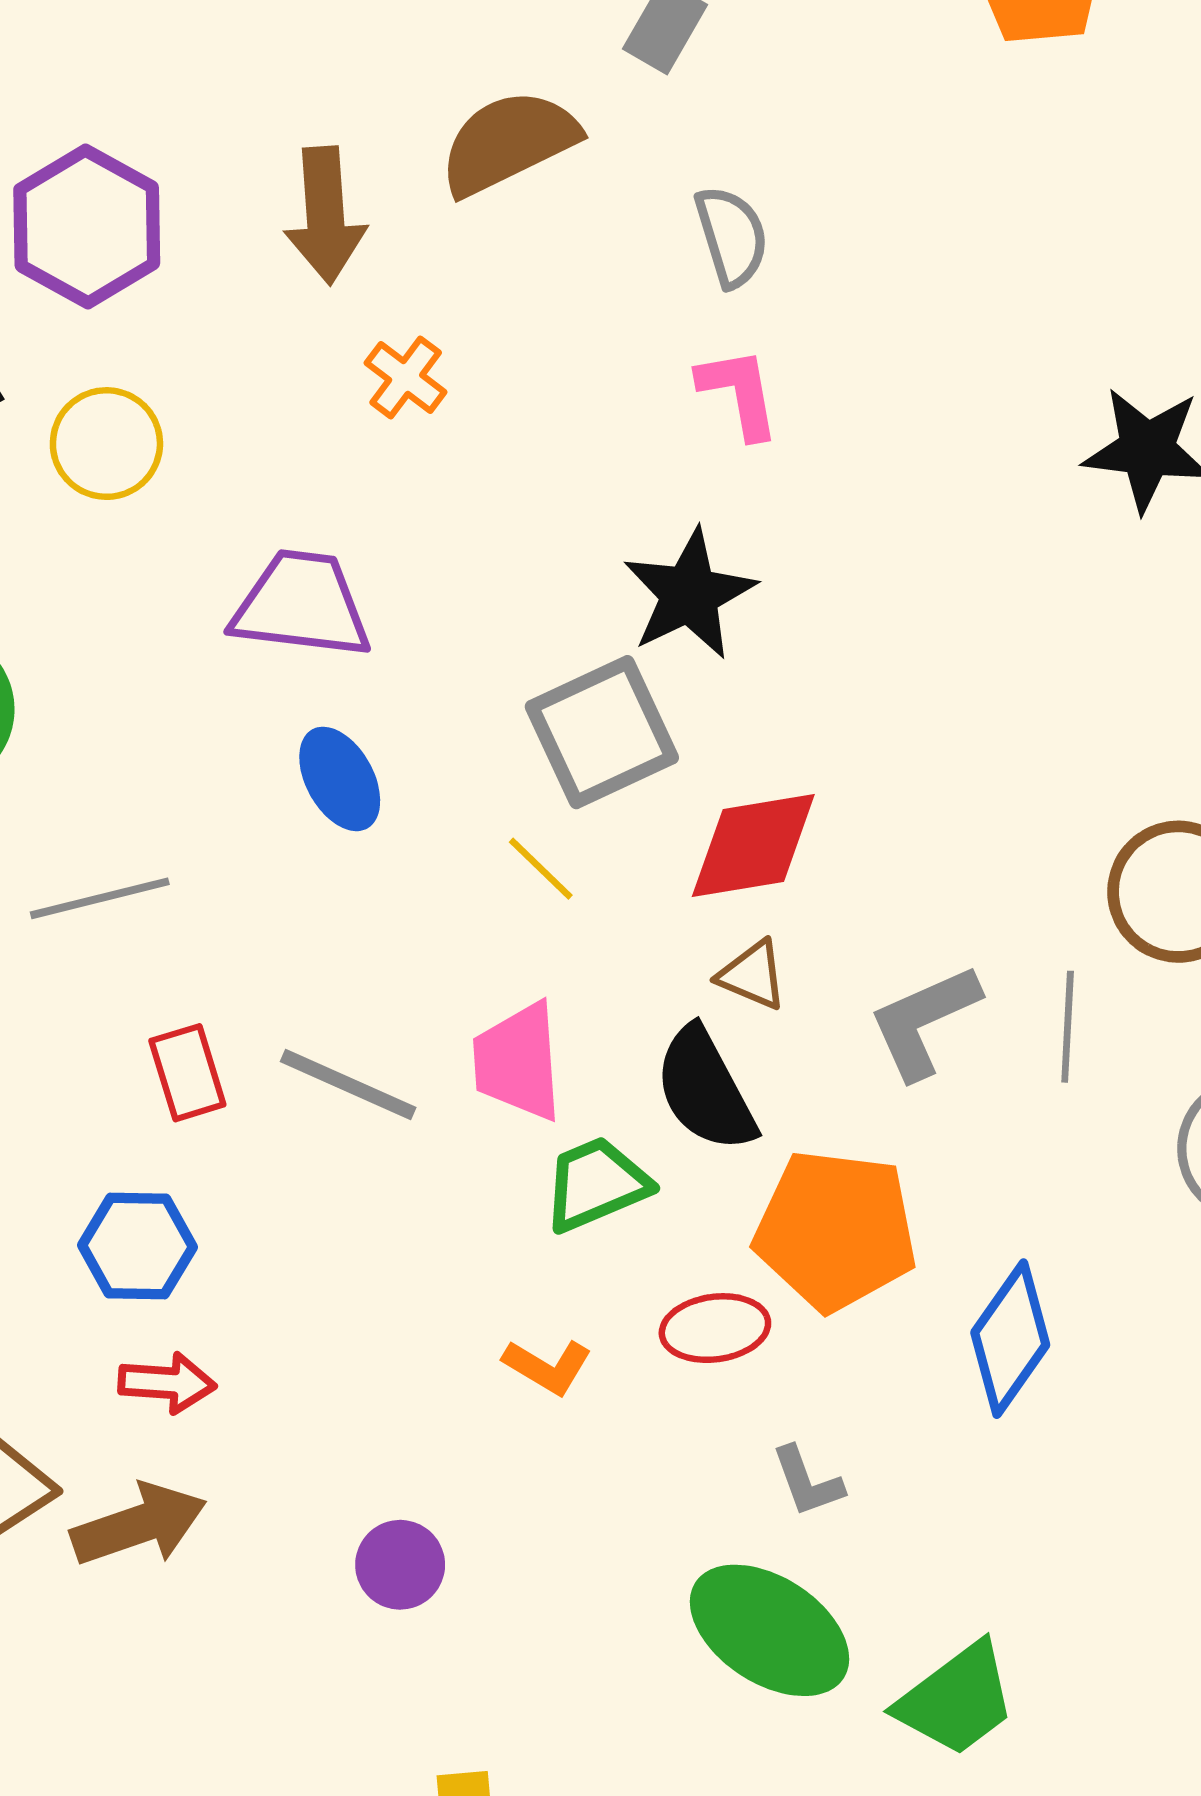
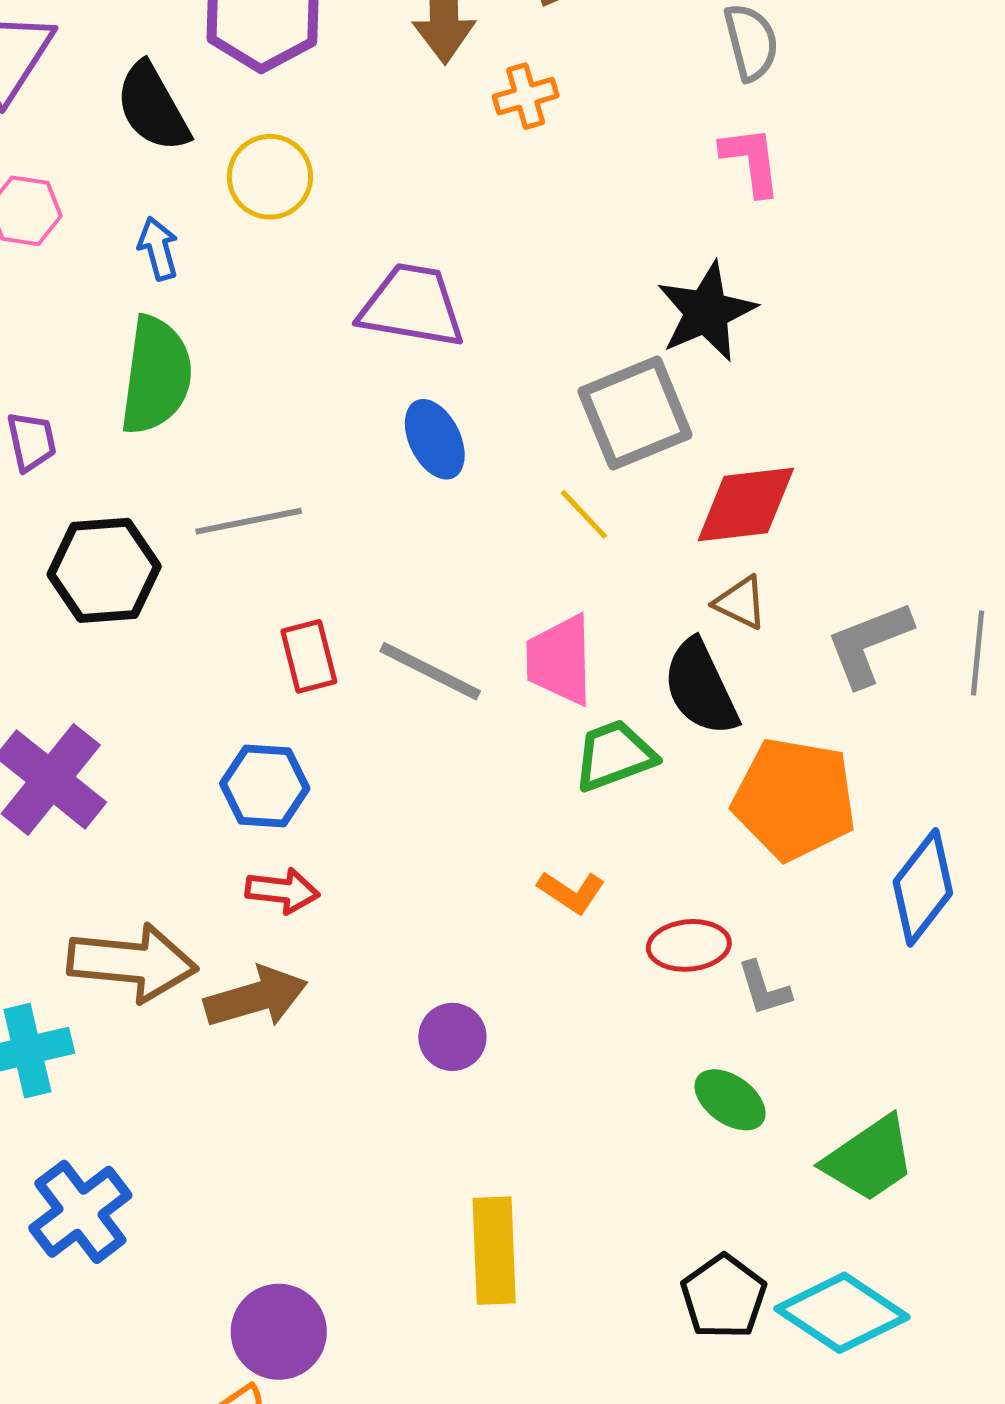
orange cross: (406, 377) -> (526, 96), moved, turned 34
red ellipse: (715, 1328) -> (689, 945), moved
green ellipse: (770, 1630) -> (730, 1100), size x0.6

